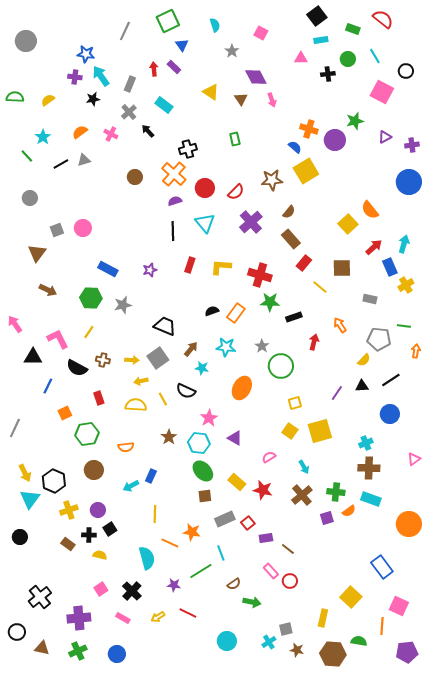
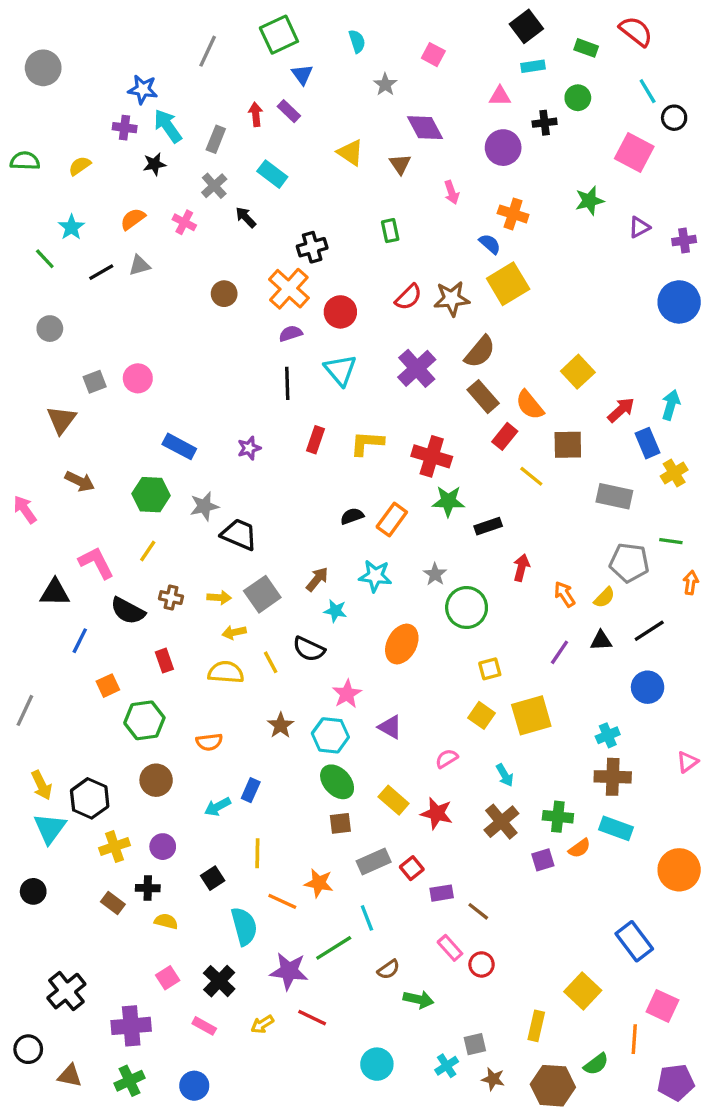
cyan line: (375, 56) -> (648, 91), moved
pink arrow: (272, 100) -> (452, 192), moved
purple circle: (335, 140) -> (503, 148), moved
red semicircle: (236, 192) -> (408, 297), moved
orange semicircle: (370, 210) -> (530, 405), moved
brown semicircle: (289, 212) -> (480, 352), size x1.5
gray rectangle: (370, 299) -> (614, 496), size x1.5
pink arrow: (15, 324) -> (25, 510), moved
orange arrow: (340, 325) -> (565, 594), moved
black trapezoid: (165, 326) -> (239, 534), moved
black square: (110, 529) -> (213, 878), moved
purple star: (174, 585) -> (289, 971), size x1.6
green semicircle: (359, 641) -> (596, 1064), turned 133

